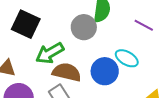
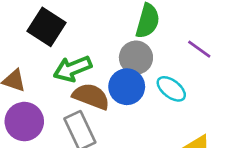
gray circle: (84, 27) -> (136, 58), moved
blue circle: (105, 71) -> (127, 87), moved

